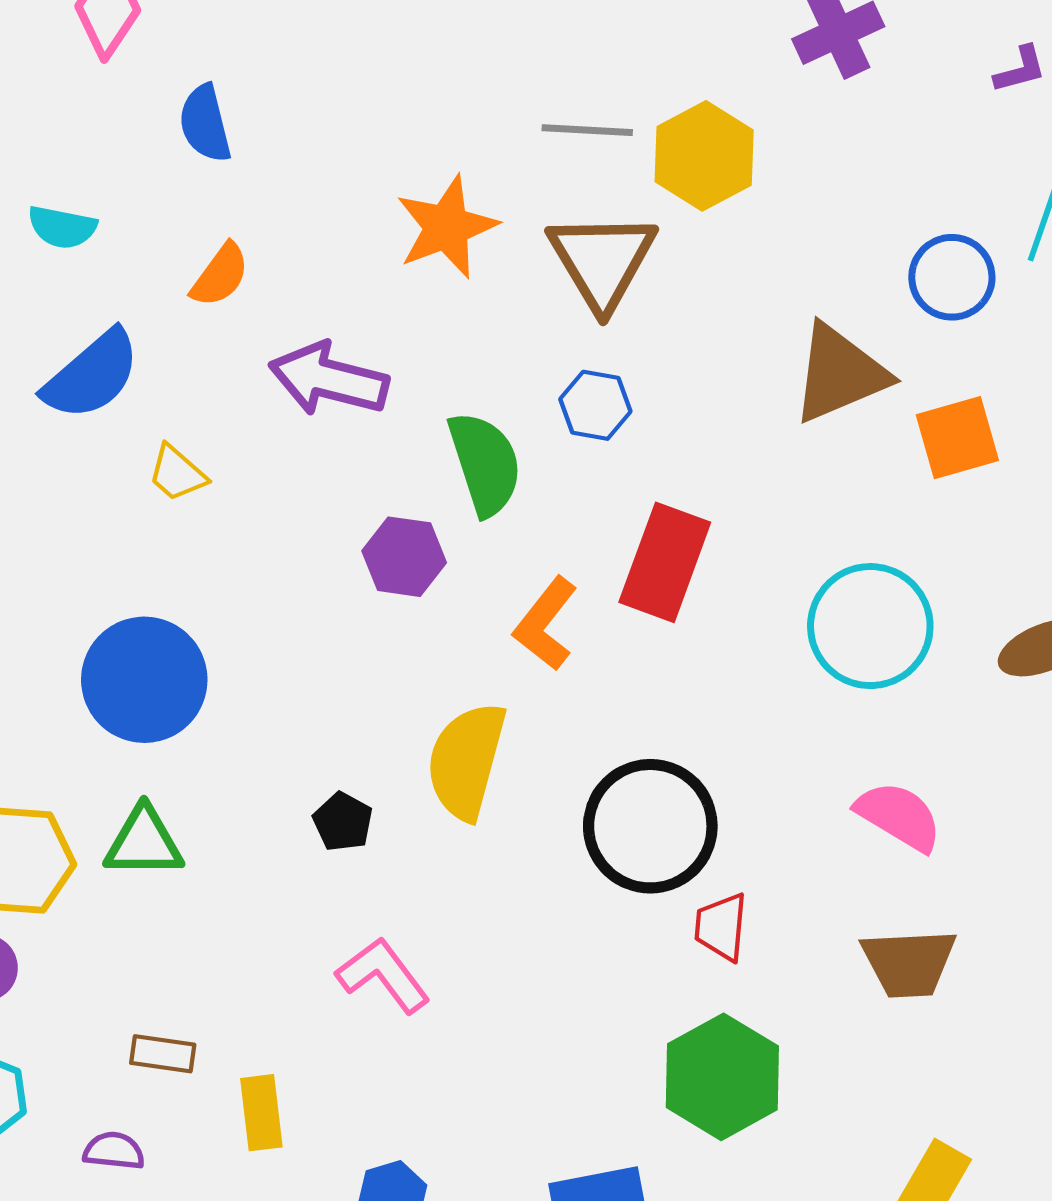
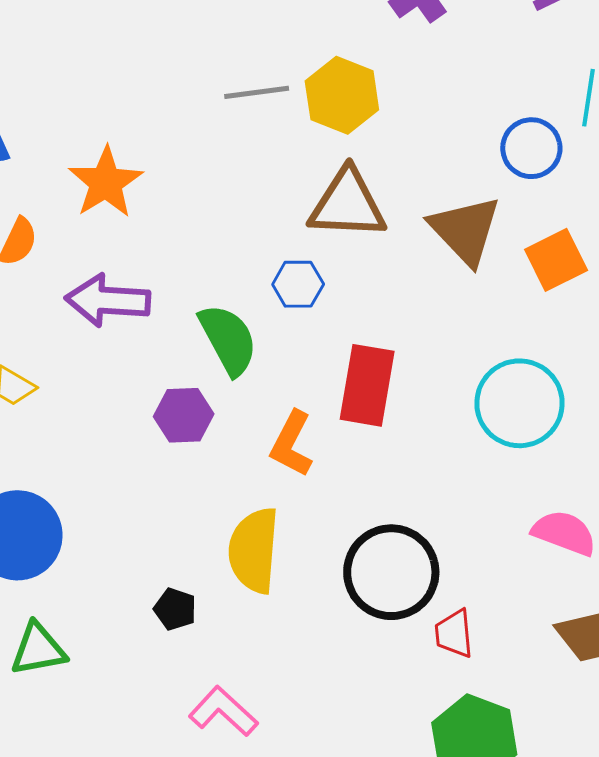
orange star: (447, 227) -> (106, 182), moved
brown triangle: (602, 261) -> (347, 204), moved, turned -46
brown triangle: (840, 373) -> (465, 230), turned -40

